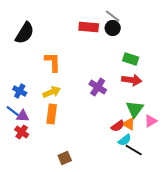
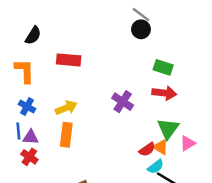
red rectangle: (89, 27) -> (69, 60), moved
black semicircle: (25, 33) -> (33, 35), size x0.7
orange L-shape: (53, 62) -> (25, 71), moved
blue line: (13, 111) -> (18, 131), turned 48

